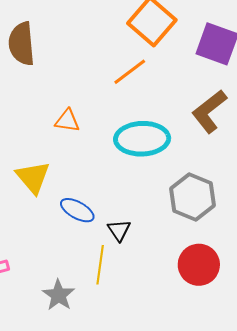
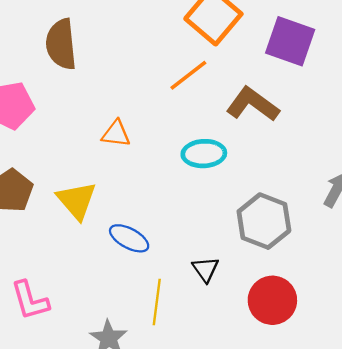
brown L-shape: (209, 111) -> (253, 104), moved, turned 75
cyan ellipse: (142, 139) -> (204, 154), size x0.7
black triangle: (119, 230) -> (205, 269), moved

